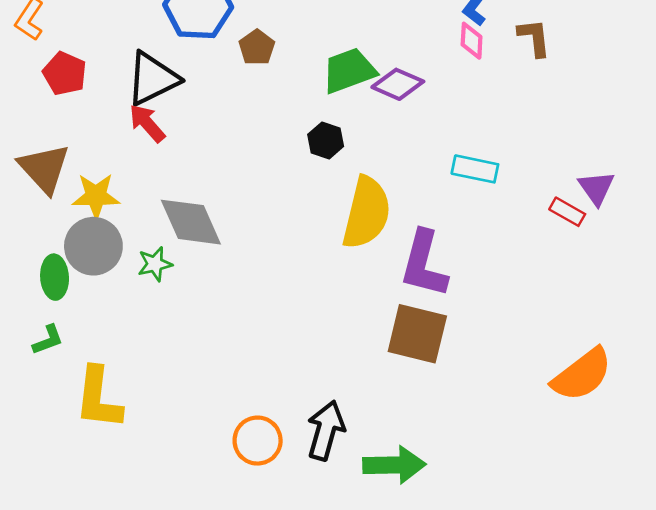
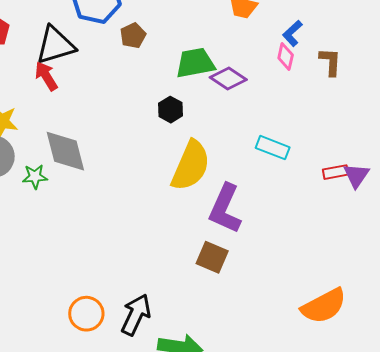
red rectangle: (567, 212) -> (336, 172), moved, turned -50
brown square: (417, 334) -> (212, 257), size x0.7

